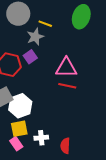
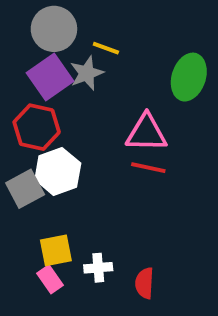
green ellipse: (81, 17) -> (189, 77), moved
purple square: (30, 57) -> (50, 77), moved, size x1.6
white hexagon: (20, 106) -> (58, 171), moved

